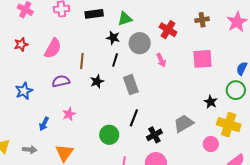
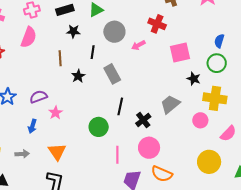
red cross: (168, 30) -> (157, 24), moved
black star: (113, 38) -> (73, 31), moved
pink semicircle: (53, 48) -> (29, 37), moved
pink square: (202, 59) -> (180, 53), moved
pink arrow: (161, 60) -> (138, 45), turned 96
purple semicircle: (61, 81) -> (38, 97), moved

